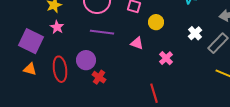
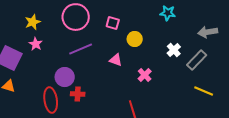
purple line: (102, 32) -> (81, 49), turned -30
red ellipse: (60, 69) -> (51, 100), moved
red cross: (99, 77) -> (78, 94), turned -32

